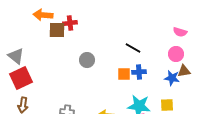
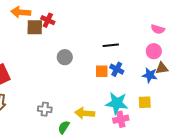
red cross: (70, 23) -> (48, 20), turned 32
black line: (133, 48) -> (111, 45), turned -35
blue cross: (139, 72) -> (117, 69), turned 32

